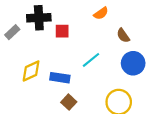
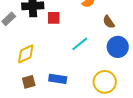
blue rectangle: (60, 78) -> (58, 79), moved
brown square: (69, 102) -> (29, 82), moved, turned 32

